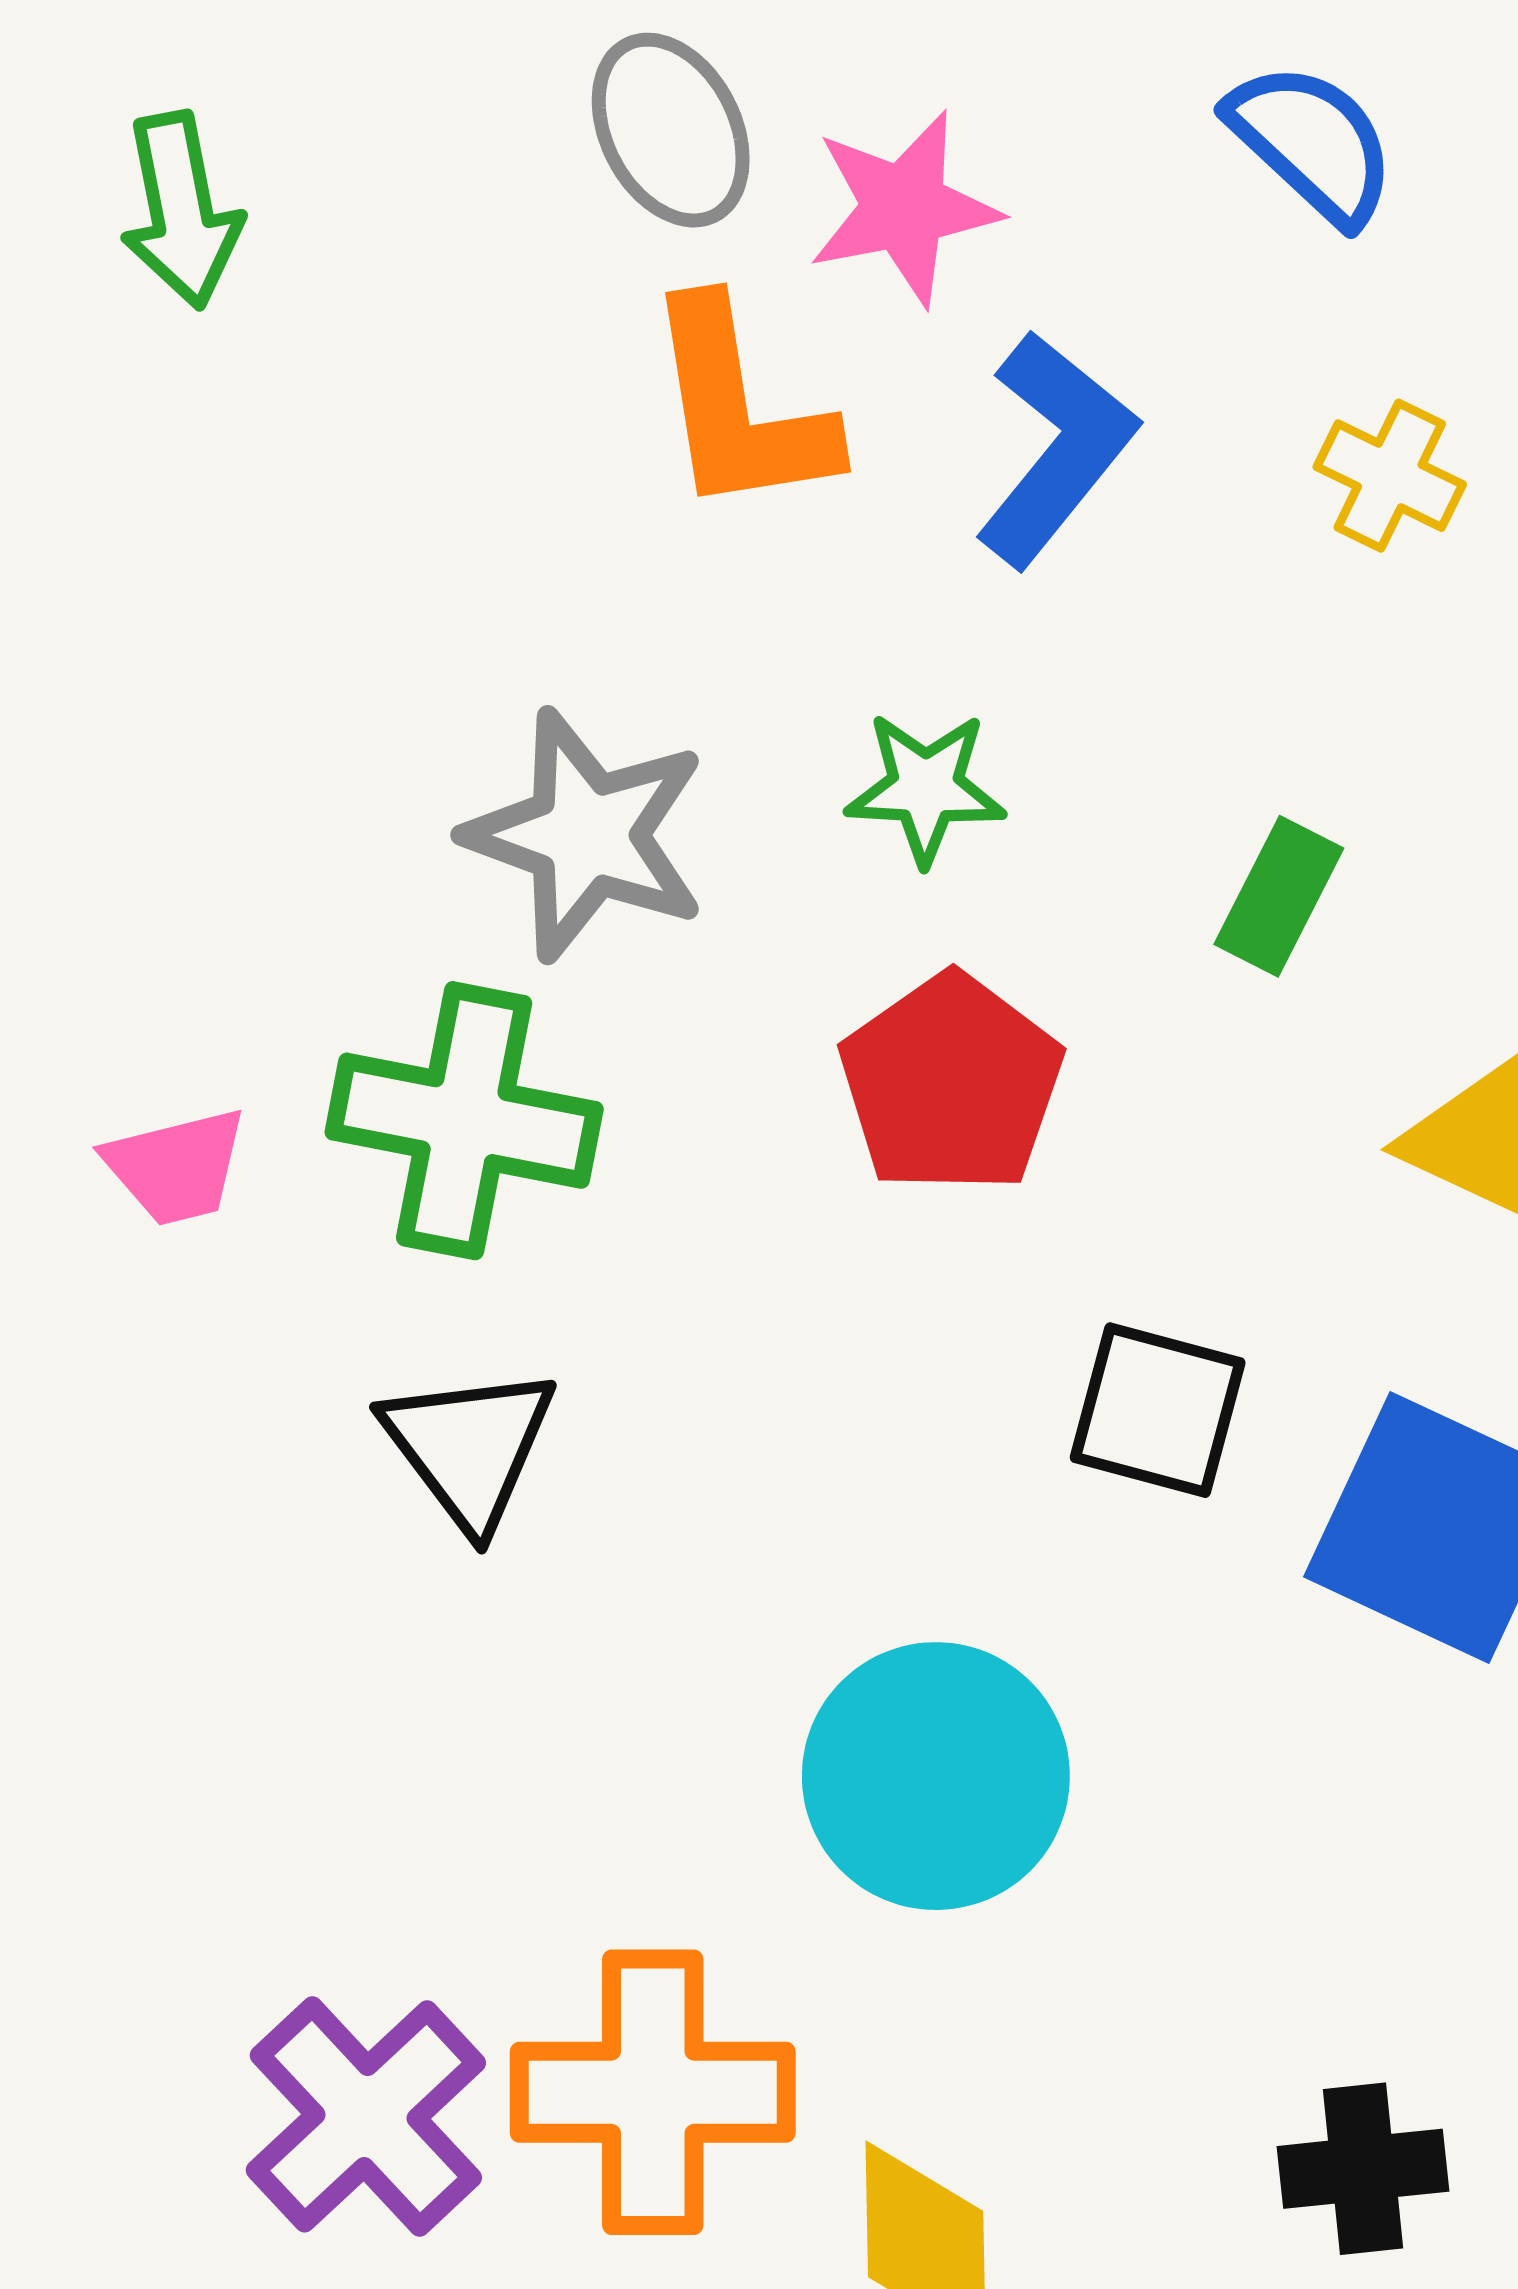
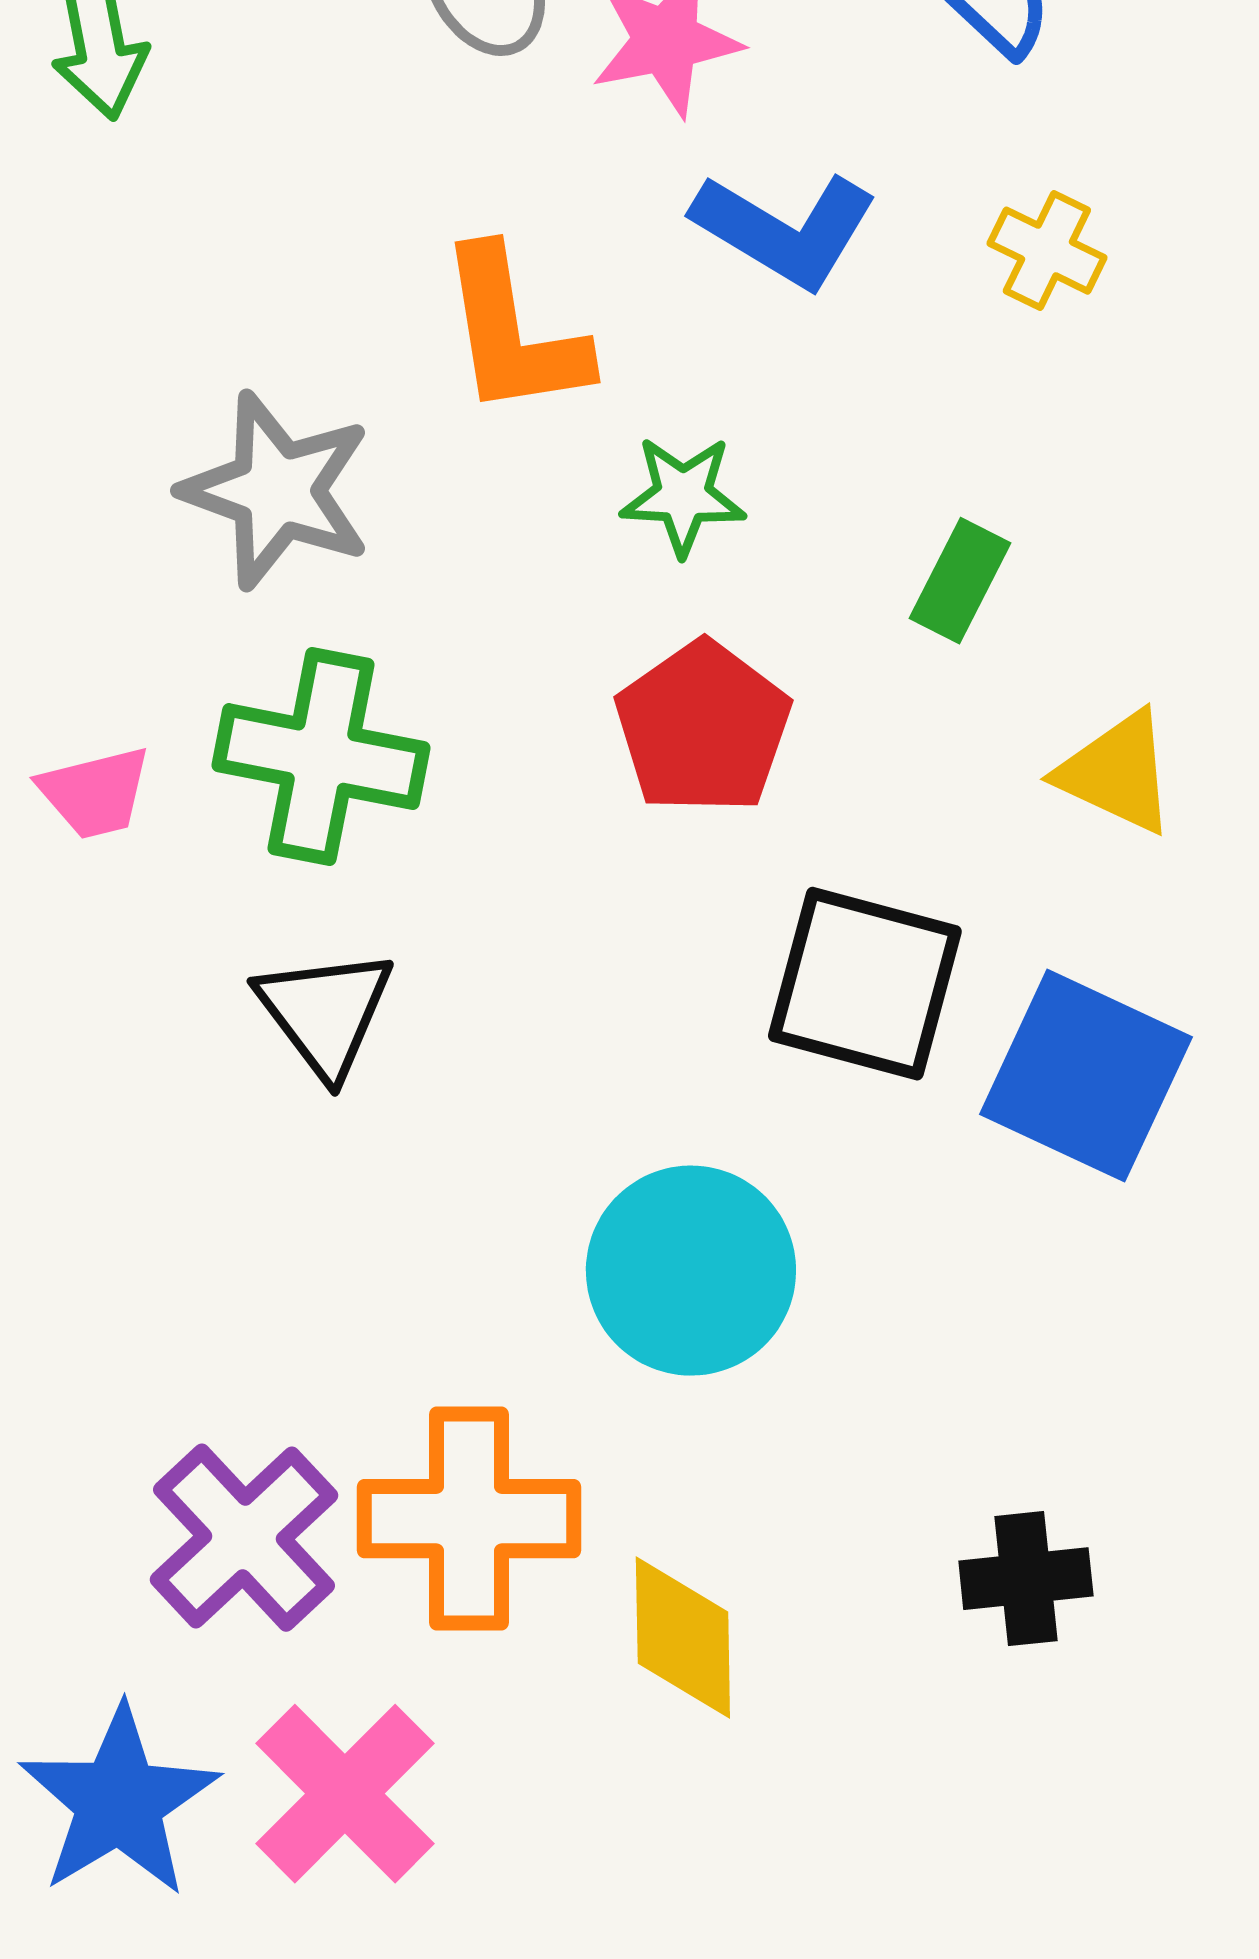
orange L-shape: (740, 408) -> (513, 333), moved
blue L-shape: (1056, 449) -> (785, 230), turned 82
gray star: (587, 835) -> (277, 491), moved
black square: (1158, 1410) -> (865, 984), size x1.4

